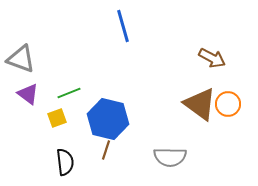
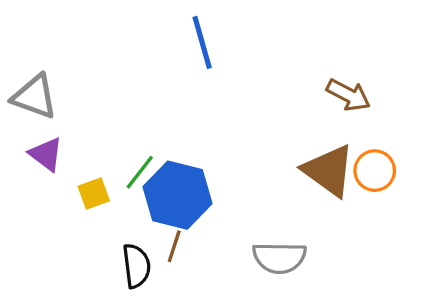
green line: (69, 93) -> (140, 172), moved, turned -30
black semicircle: (65, 162) -> (136, 266), moved

